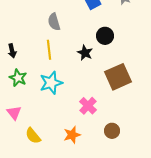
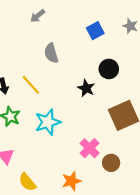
yellow line: (49, 50) -> (31, 85), moved, turned -36
brown circle: (112, 131) -> (111, 163), moved

